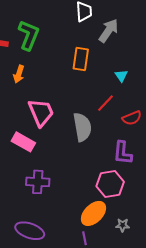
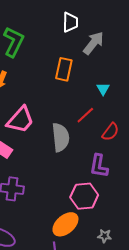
pink trapezoid: (41, 112) -> (20, 120), turned 60
red semicircle: (132, 118) -> (110, 132), turned -36
gray star: (123, 225) -> (105, 236), moved

